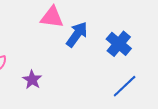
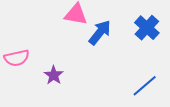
blue cross: (119, 44) -> (147, 28), moved

